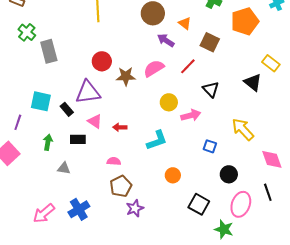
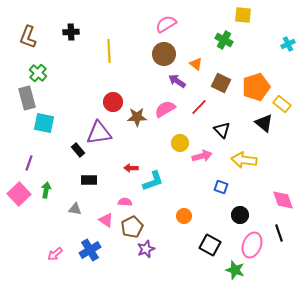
orange pentagon: (245, 21) -> (256, 87), moved
gray rectangle: (49, 51) -> (27, 98), moved
cyan square: (41, 101) -> (44, 123), moved
pink triangle: (95, 121) -> (106, 220), moved
yellow arrow: (243, 129) -> (244, 160), moved, turned -40
cyan L-shape: (157, 140) -> (153, 181), moved
green arrow: (48, 142) -> (46, 190), moved
pink arrow: (44, 213) -> (55, 254), size x0.7

